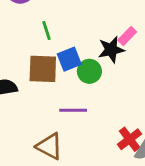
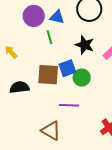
green line: (47, 30) -> (49, 37), moved
black star: (111, 50) -> (85, 45), moved, turned 30

